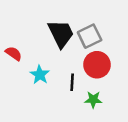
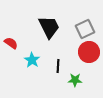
gray square: (90, 36) -> (85, 29), moved
red circle: (97, 65) -> (89, 52), moved

